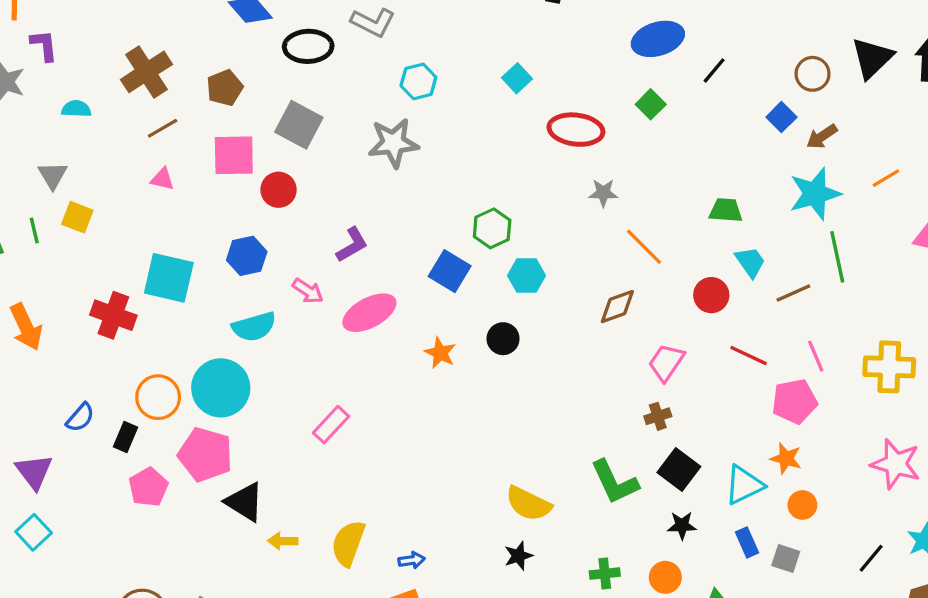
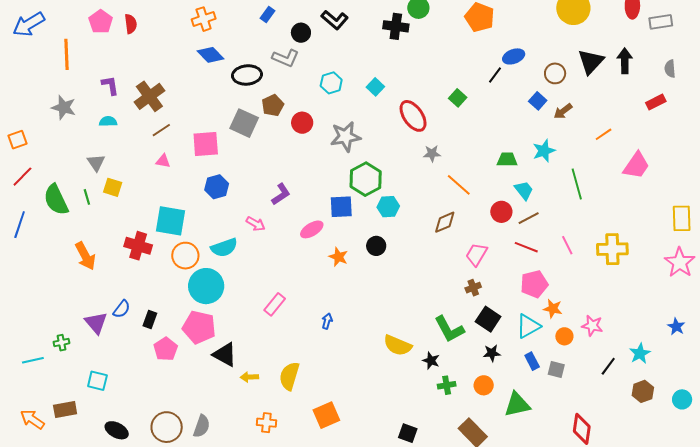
blue ellipse: (658, 39) -> (514, 56), moved, size x0.7
purple L-shape: (44, 45) -> (110, 85), moved
cyan hexagon: (418, 81) -> (331, 83), moved
brown pentagon: (225, 88) -> (273, 105), moved
red ellipse: (576, 130) -> (413, 116), turned 52
gray star: (393, 143) -> (346, 137), moved
red circle: (279, 190) -> (302, 123), moved
cyan star: (815, 194) -> (544, 151), moved, size x0.7
green hexagon: (492, 228) -> (366, 179), size x1.4
blue hexagon: (247, 256) -> (217, 187), moved
blue square: (450, 271) -> (341, 207), turned -30
brown line: (793, 293) -> (529, 218), moved
pink ellipse: (369, 313) -> (312, 229), moved, size x0.7
orange circle: (158, 397) -> (185, 256), moved
pink pentagon: (795, 401) -> (534, 284), moved
pink star: (896, 464) -> (592, 326), moved, size x0.7
purple triangle: (34, 472) -> (96, 323), moved
cyan square: (34, 532) -> (97, 381), turned -30
black star: (518, 556) -> (431, 361), moved, turned -30
blue arrow: (412, 560) -> (327, 321), moved, turned -63

